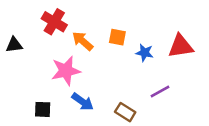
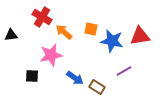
blue star: (145, 53) -> (112, 41), size x1.6
blue arrow: (83, 102) -> (75, 78), moved
black square: (43, 109) -> (32, 76), moved

